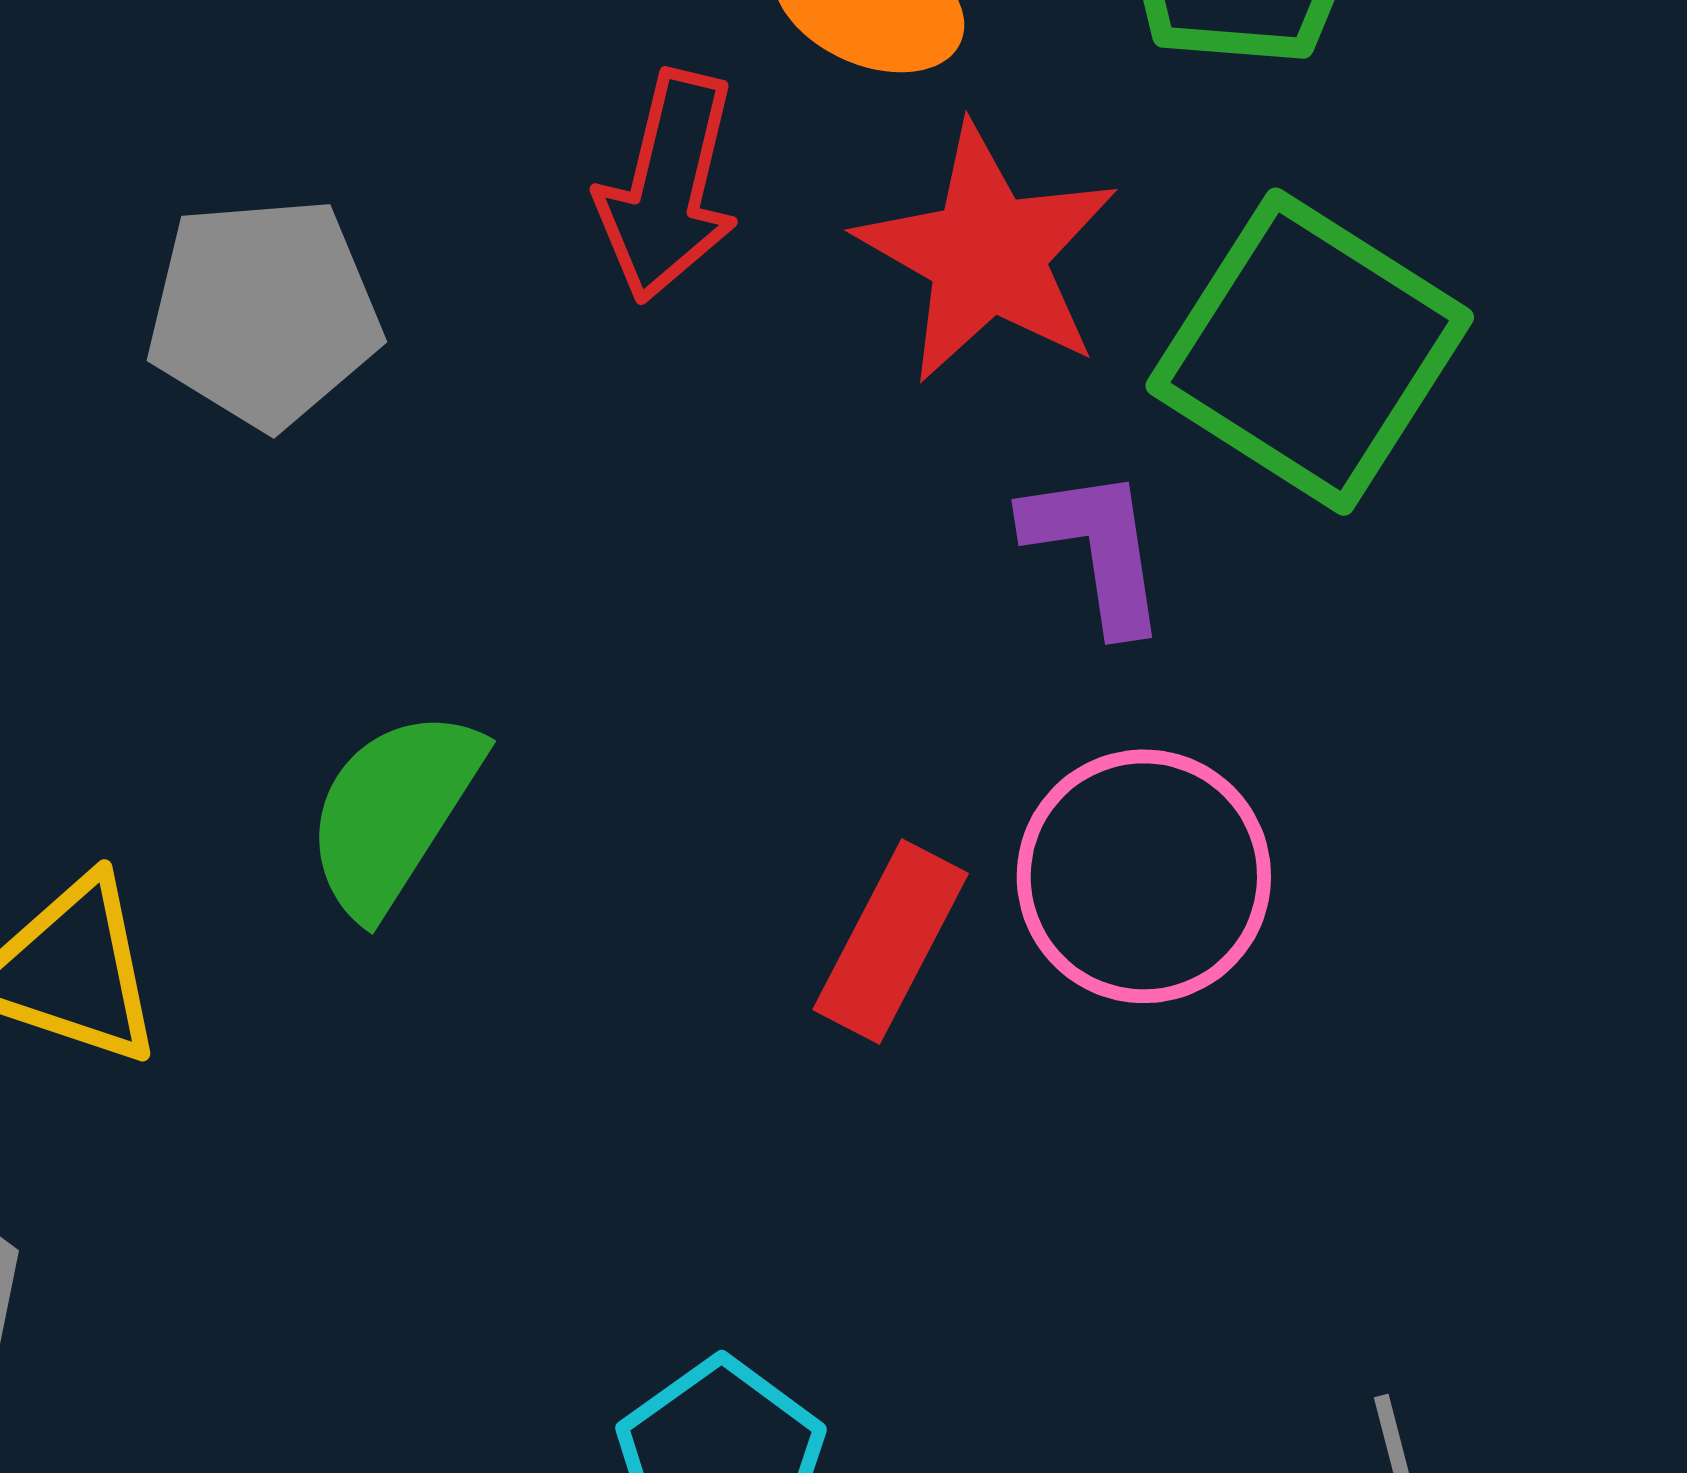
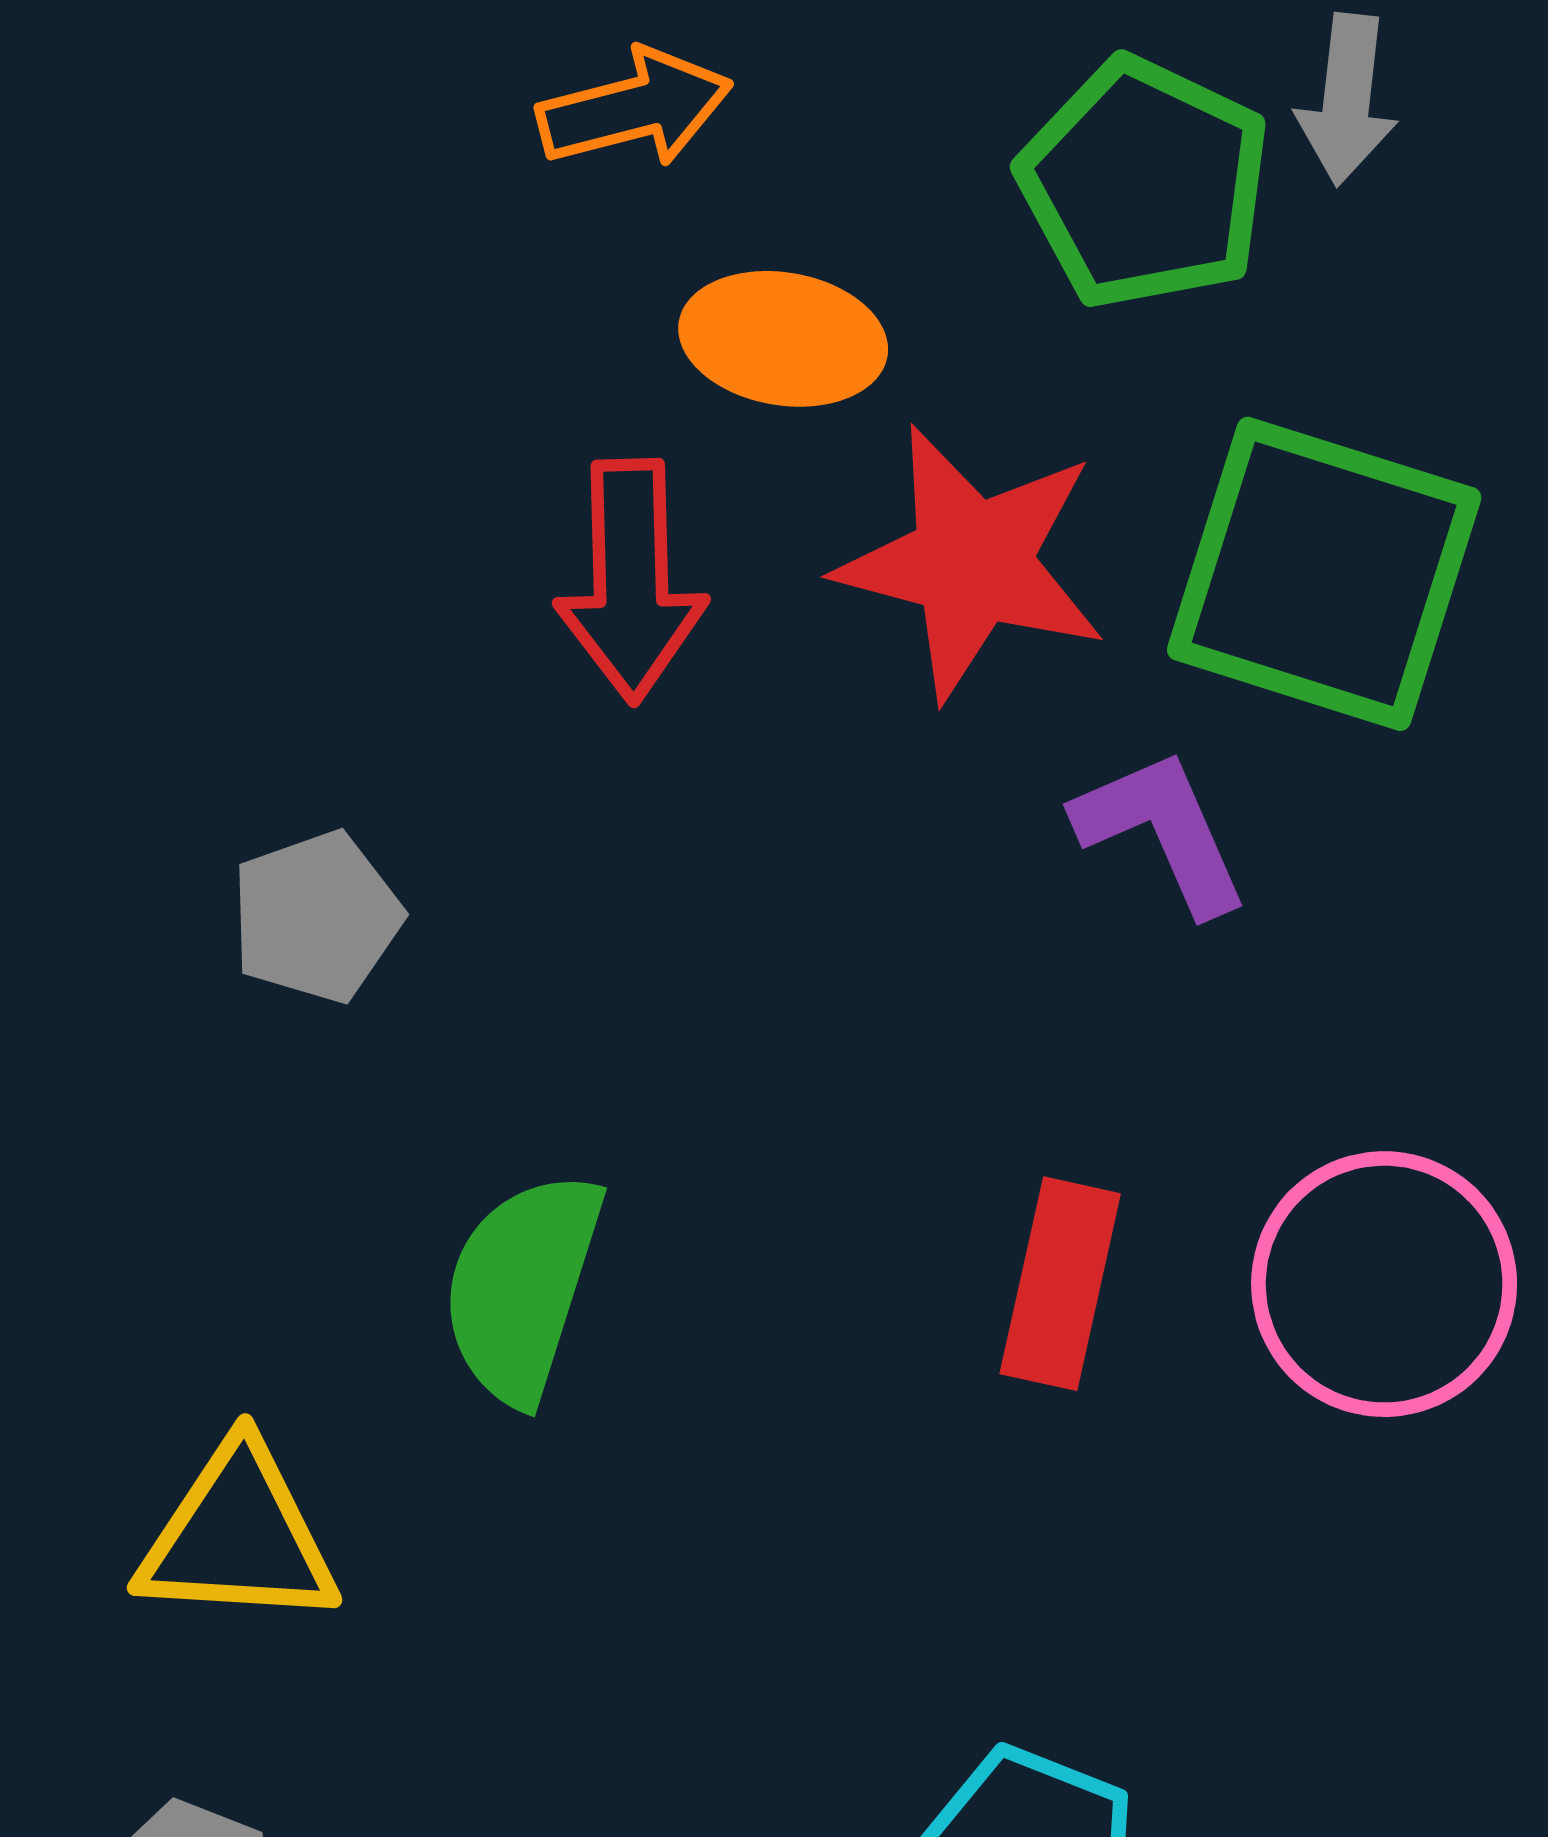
gray pentagon: (264, 312) -> (316, 917), moved, size x0.7
pink circle: (1144, 876) -> (1384, 1284), moved

